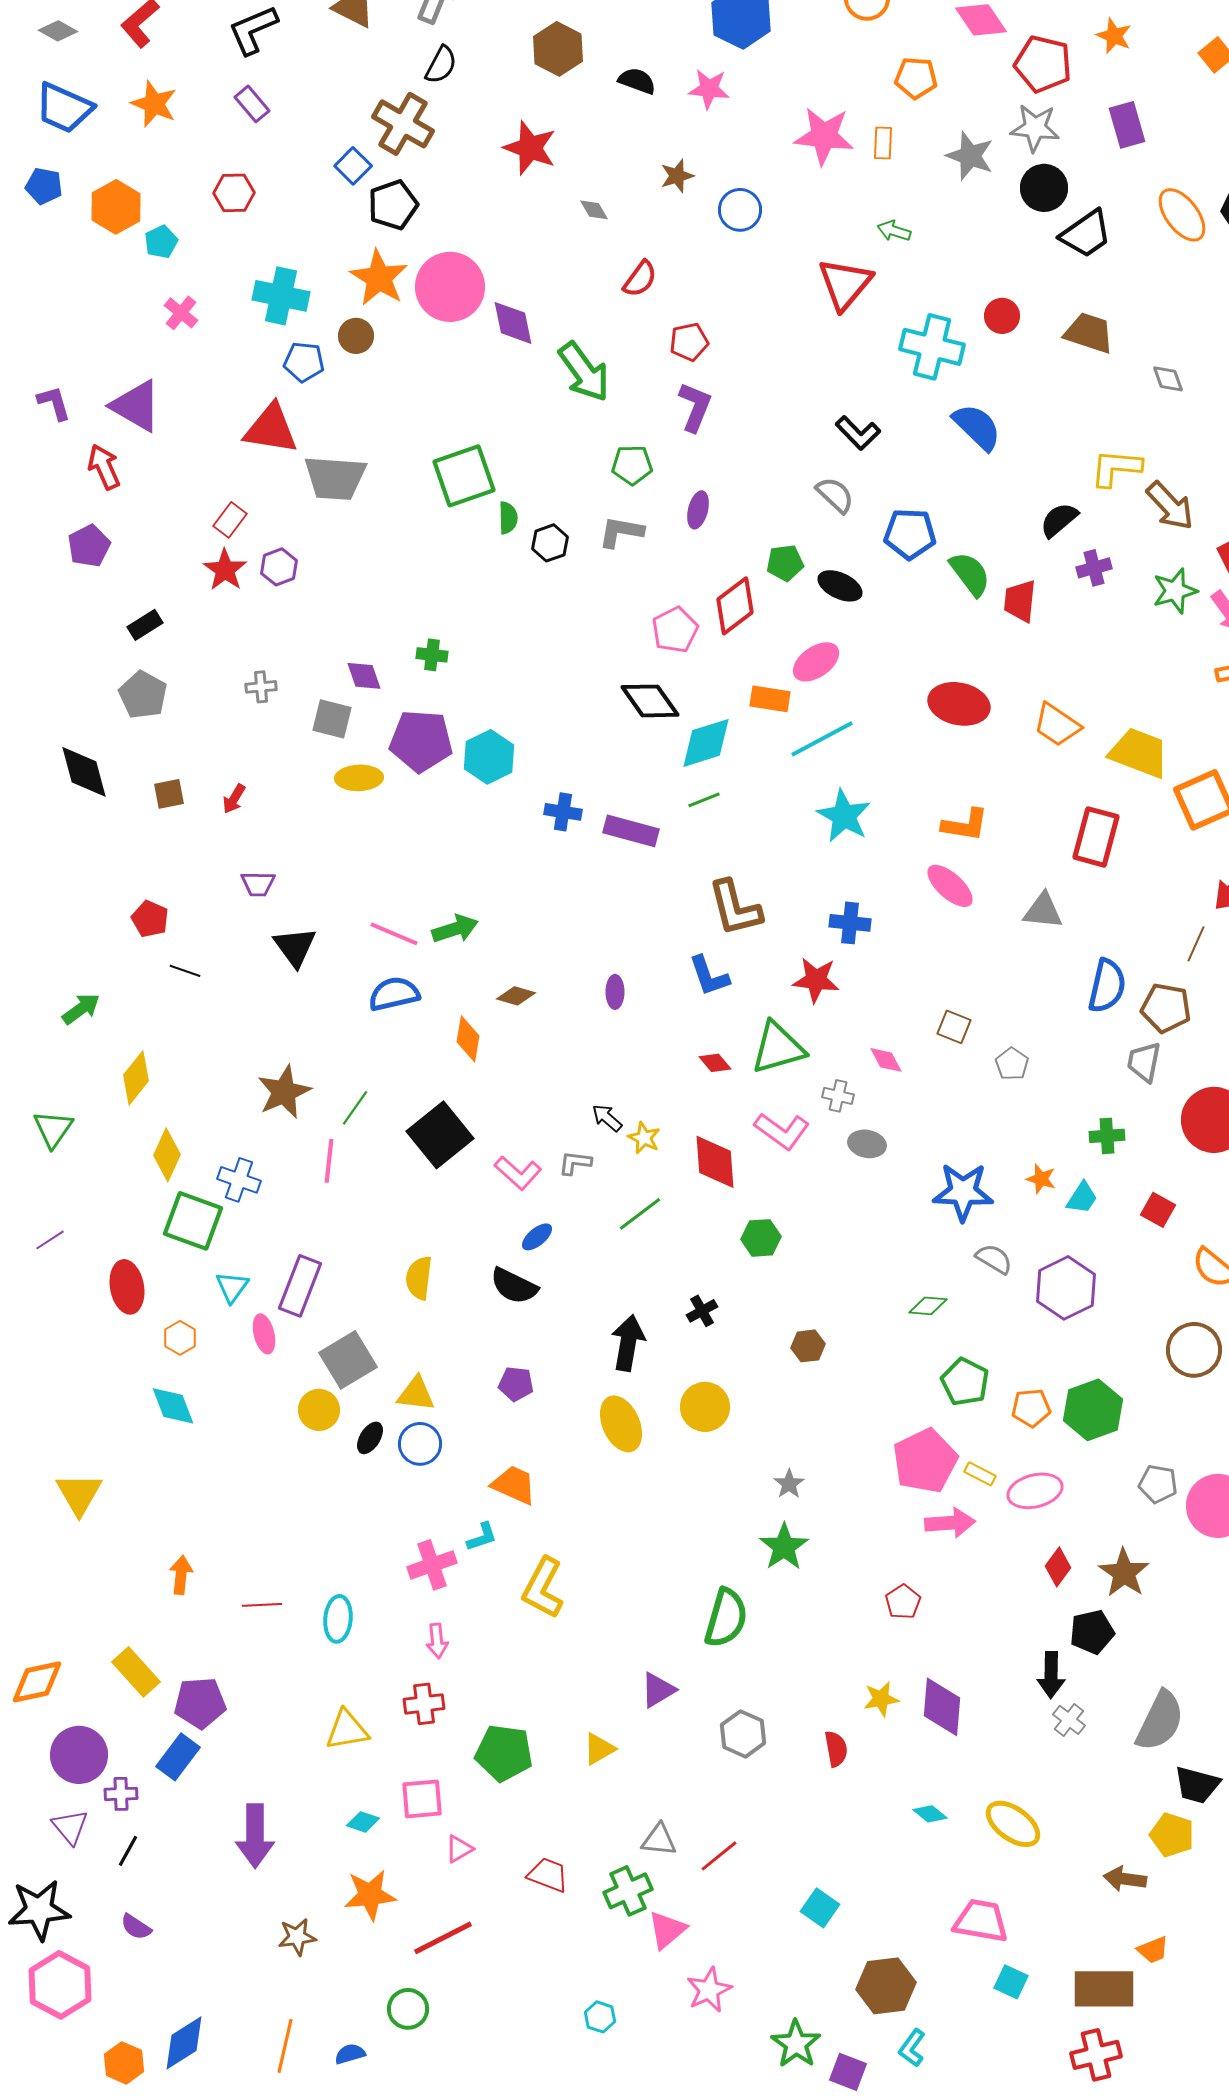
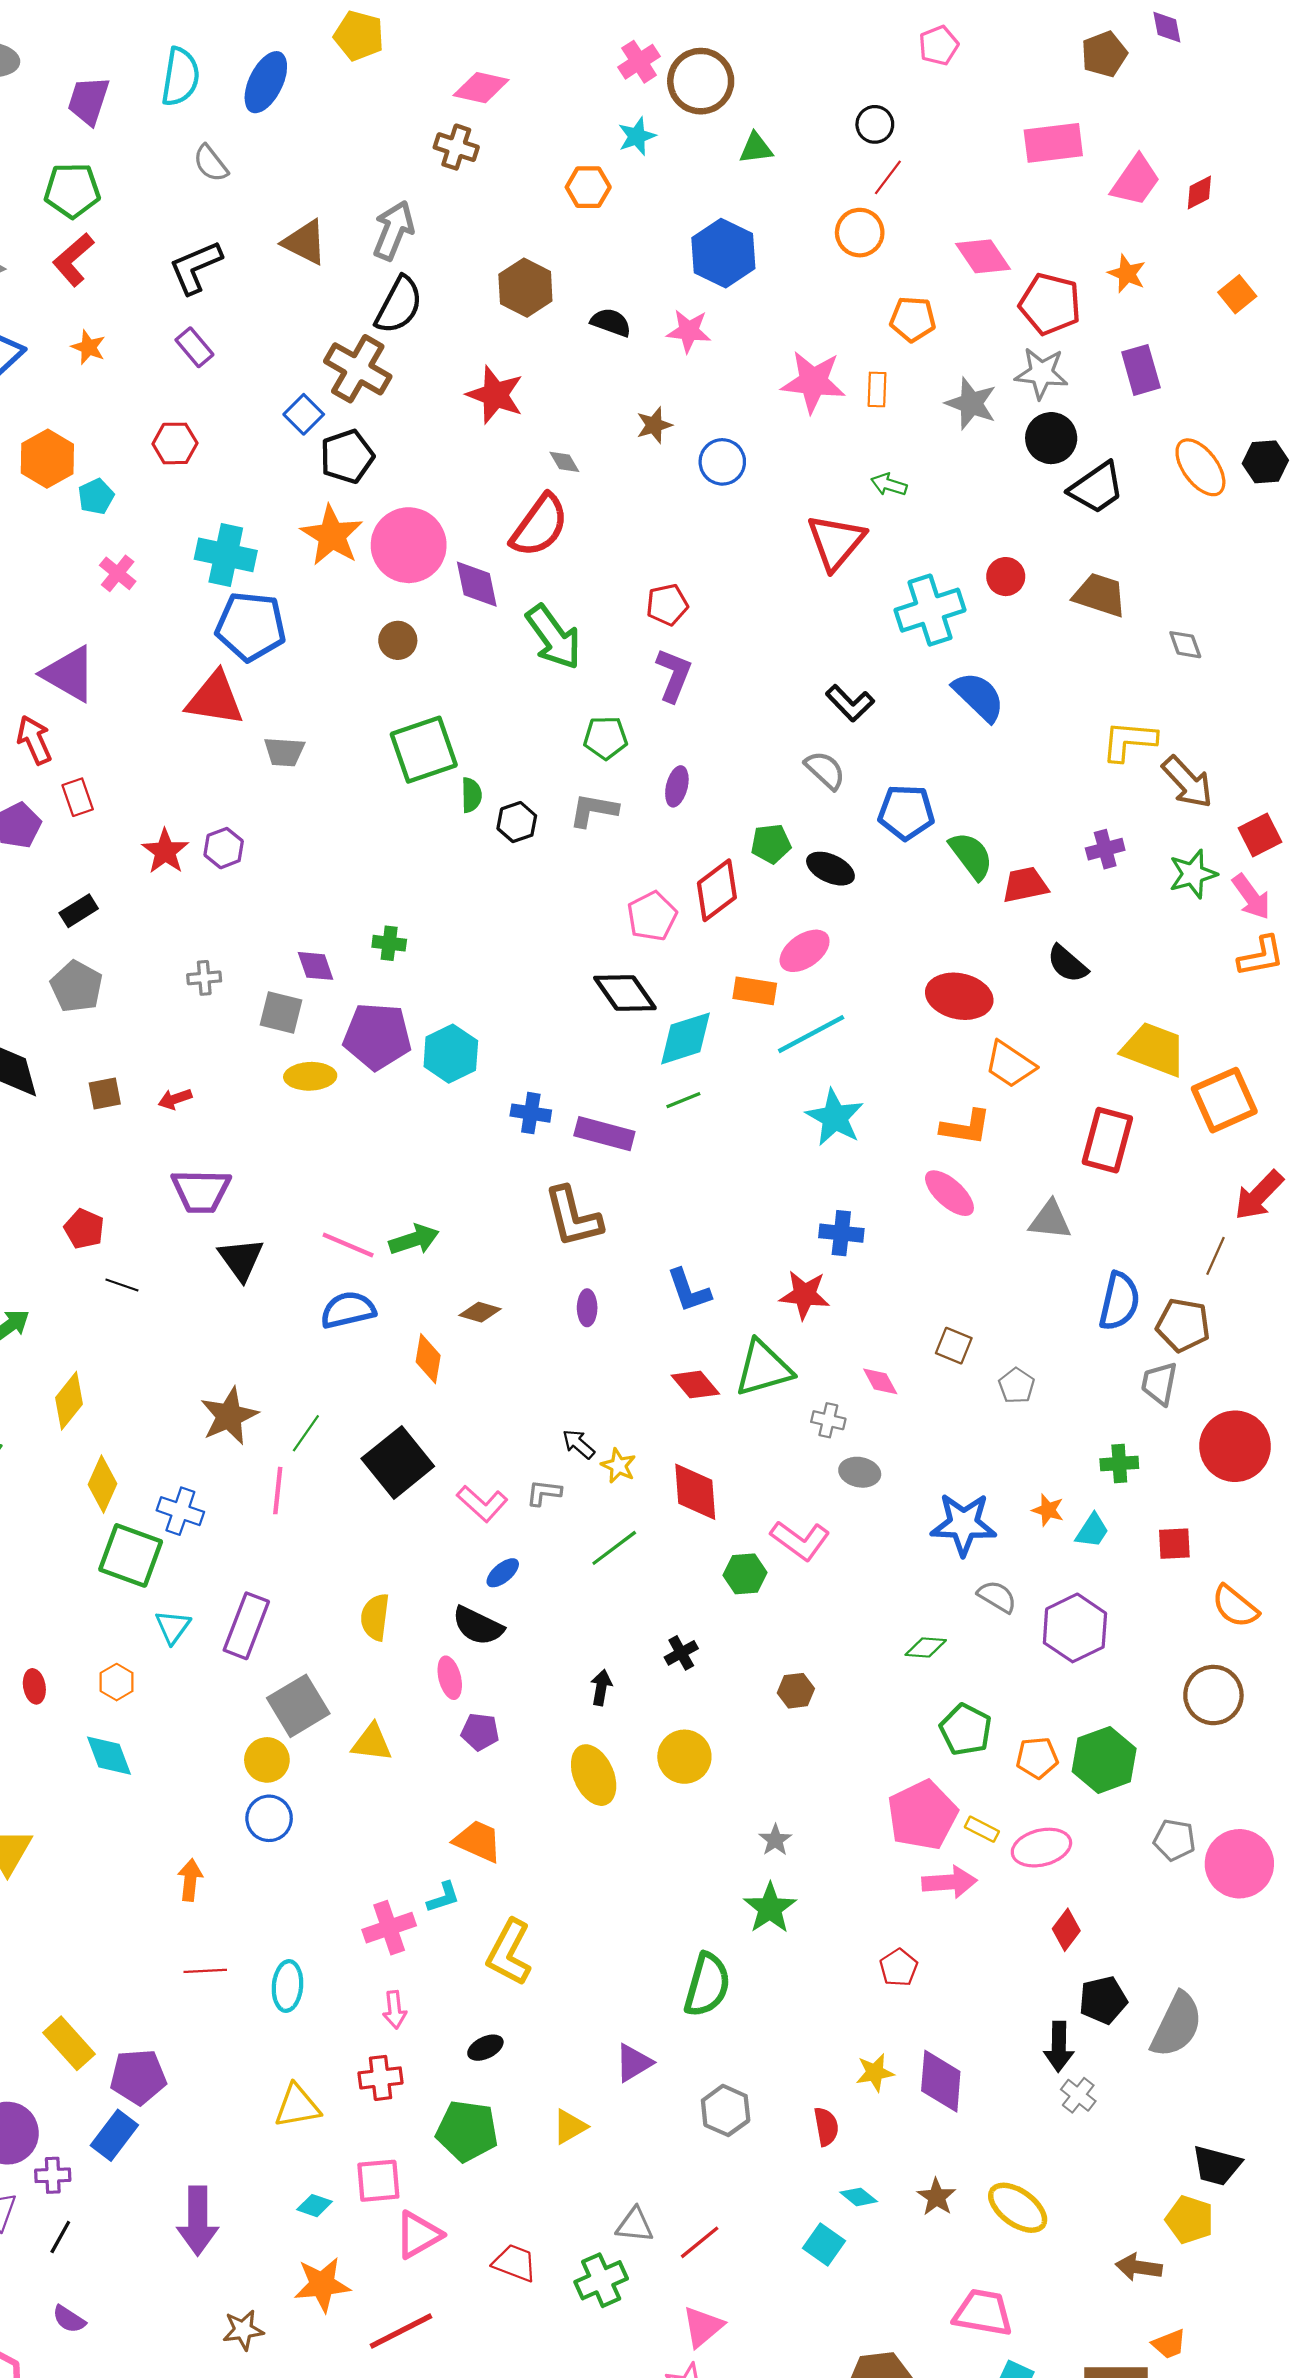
black semicircle: (441, 65) -> (399, 305), size x1.4
orange star: (154, 104) -> (88, 347), size x0.7
red semicircle: (640, 279) -> (540, 526), moved, size x1.6
brown circle: (356, 336) -> (398, 640), moved
cyan cross: (932, 347) -> (930, 610), turned -32
blue pentagon: (304, 362) -> (251, 626), size x1.6
gray trapezoid: (335, 478) -> (284, 752), size x0.6
red rectangle: (230, 520) -> (78, 797), moved, turned -56
black semicircle: (1059, 520) -> (1067, 964), moved, turned -99
red trapezoid: (1020, 601) -> (1025, 885), turned 72
orange trapezoid: (1057, 725) -> (1010, 1064), moved
red arrow: (234, 799) -> (175, 1099), turned 40
purple trapezoid: (258, 884) -> (201, 1191), size x1.6
brown L-shape: (735, 908) -> (573, 1217), moved
red diamond: (715, 1063) -> (695, 1385), size x1.4
pink L-shape: (782, 1131) -> (800, 1540), moved
red square: (1158, 1210) -> (1174, 1544), turned -32
red ellipse: (127, 1287) -> (34, 1686), moved, size x0.6
pink ellipse: (264, 1334) -> (450, 1678), moved
black arrow: (628, 1343) -> (601, 1687), size x0.6
black ellipse: (370, 1438) -> (485, 2048), moved, turned 32
blue circle: (420, 1444) -> (269, 1818), moved
brown star: (1124, 1573) -> (936, 2197), moved, size x0.7
orange arrow: (181, 1575) -> (190, 1880), moved
gray semicircle: (1160, 1721) -> (1177, 2025), moved
cyan diamond: (930, 1814) -> (859, 2197), moved
pink triangle: (459, 1849) -> (418, 2235), size x1.6
cyan square: (820, 1908) -> (824, 2245), moved
pink triangle: (667, 1930) -> (703, 2327), moved

